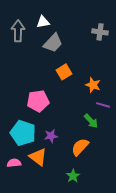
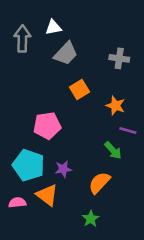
gray cross: (100, 32) -> (119, 58), moved

